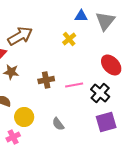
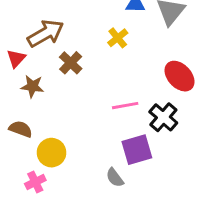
brown cross: (46, 80) -> (71, 63), moved, turned -35
purple square: (106, 122) -> (137, 150), moved
gray semicircle: (58, 124) -> (115, 178), moved

